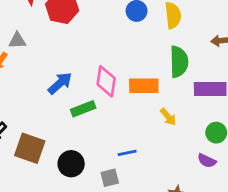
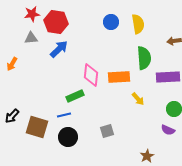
gray triangle: (17, 41) -> (31, 38), moved
blue arrow: (60, 83) -> (59, 49), moved
blue line: (127, 153) -> (64, 115), moved
gray square: (110, 178) -> (107, 131), moved

